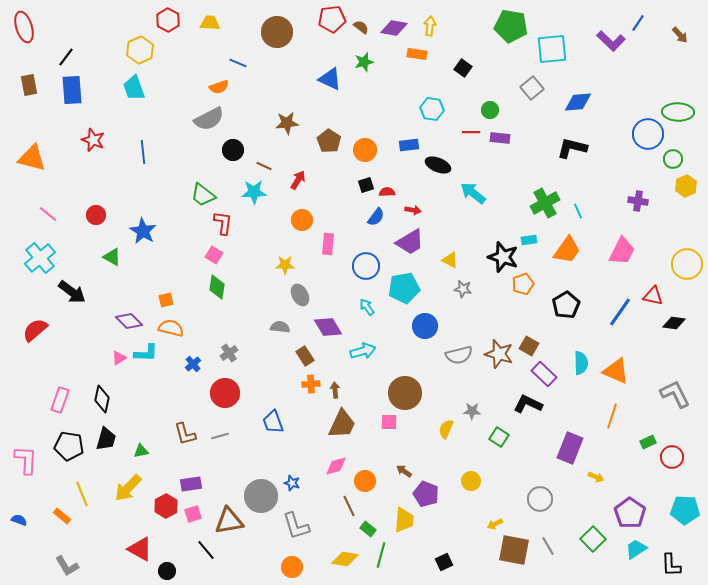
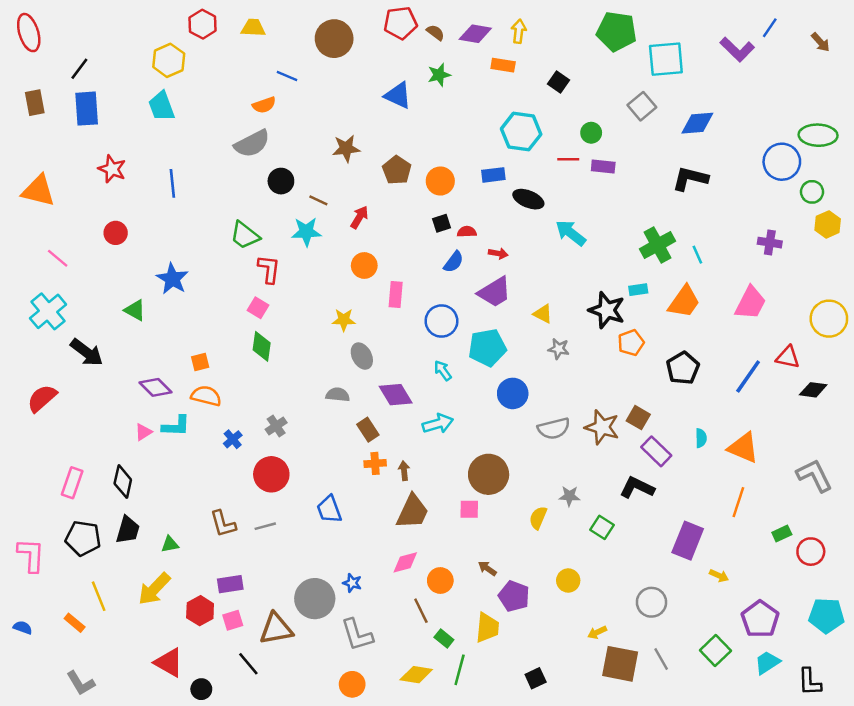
cyan hexagon: (432, 109) -> (521, 132), size x1.4
red circle: (96, 215) -> (116, 233), moved
cyan semicircle: (581, 363) -> (701, 438), size x0.7

